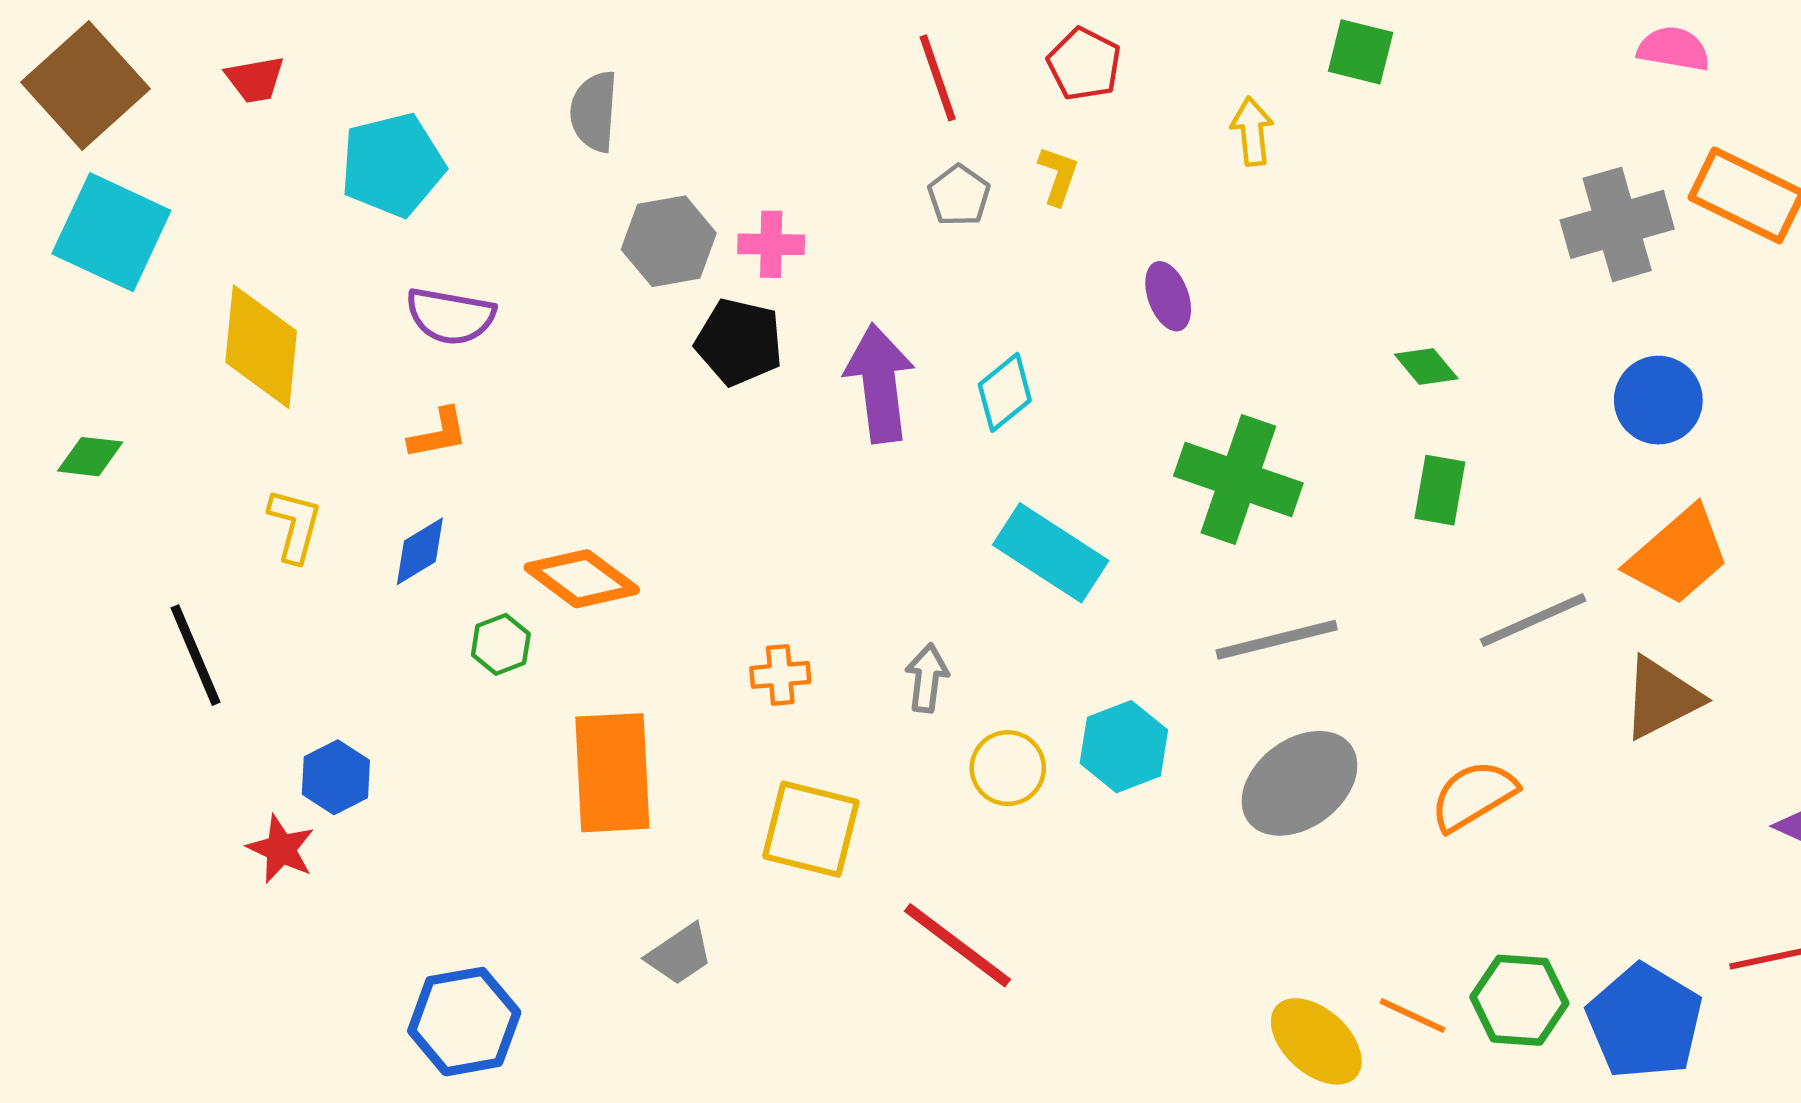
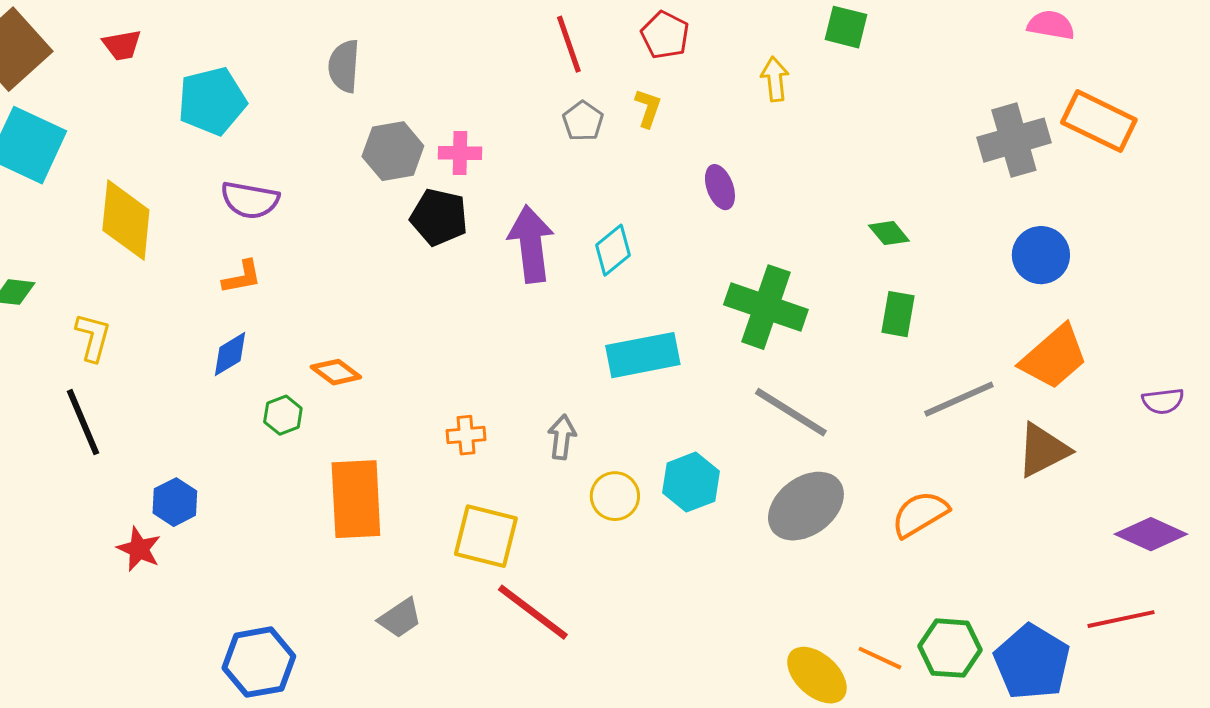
yellow L-shape: (295, 525) -> (93, 337), moved
cyan rectangle: (1051, 553) -> (643, 355), turned -44
orange diamond: (582, 579) -> (336, 372), size x0.7
gray line: (1277, 640) -> (791, 412), turned 46
red line: (957, 945) -> (533, 612), moved

